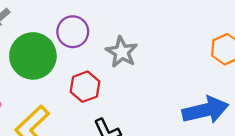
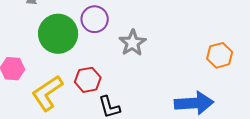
red hexagon: (85, 87) -> (88, 80), moved

